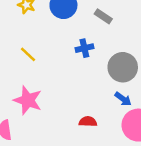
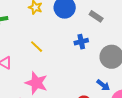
blue arrow: (123, 99) -> (103, 85), moved

